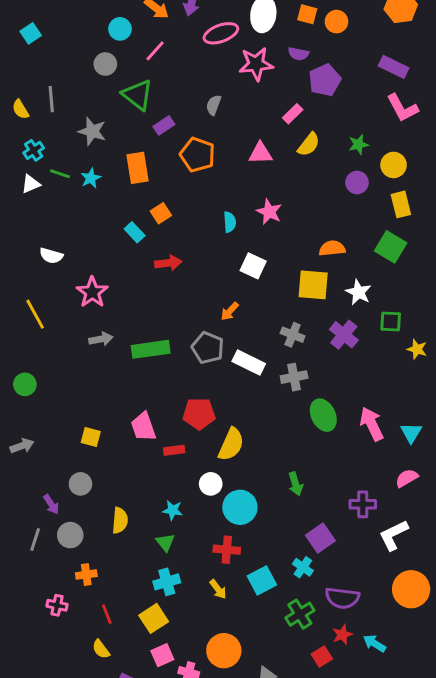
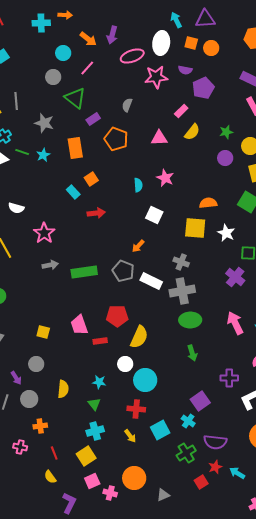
purple cross: (344, 335) -> (235, 277), moved
gray cross: (294, 377) -> (182, 291), size x1.4
green ellipse: (323, 415) -> (190, 320), moved, turned -65
green arrow: (296, 484) -> (192, 353), moved

